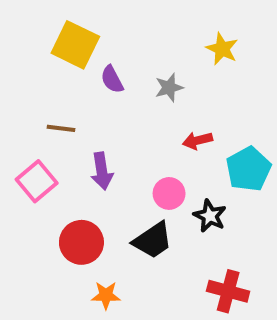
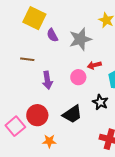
gray star: (169, 88) -> (80, 39), size x1.6
pink square: (37, 181) -> (15, 126), moved
pink circle: (169, 193) -> (78, 77), moved

